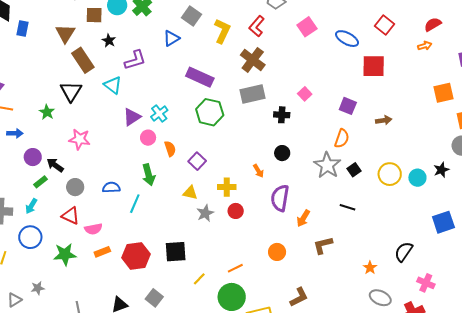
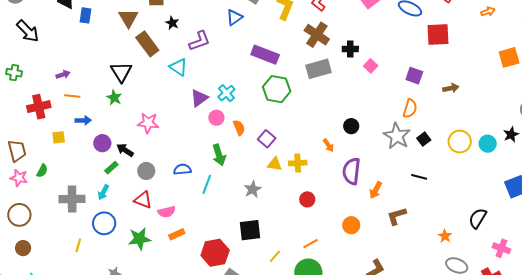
black triangle: (71, 91) -> (121, 72), moved
black cross: (282, 115) -> (350, 49), moved
yellow triangle: (190, 193) -> (275, 164), moved
red circle: (236, 211) -> (307, 199), moved
gray star: (205, 213) -> (253, 189), moved
red hexagon: (136, 256) -> (215, 253), moved

